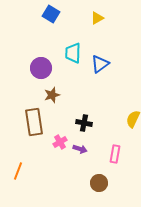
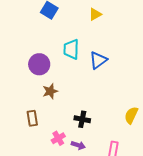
brown rectangle: (34, 122) -> (32, 118), size x0.6

